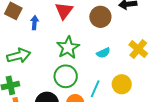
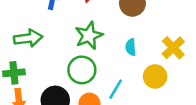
cyan semicircle: (103, 53) -> (131, 47), turned 104
yellow circle: (122, 84) -> (155, 76), moved

